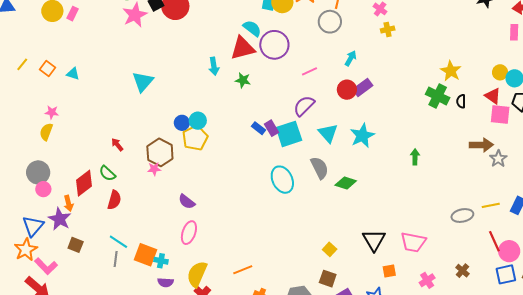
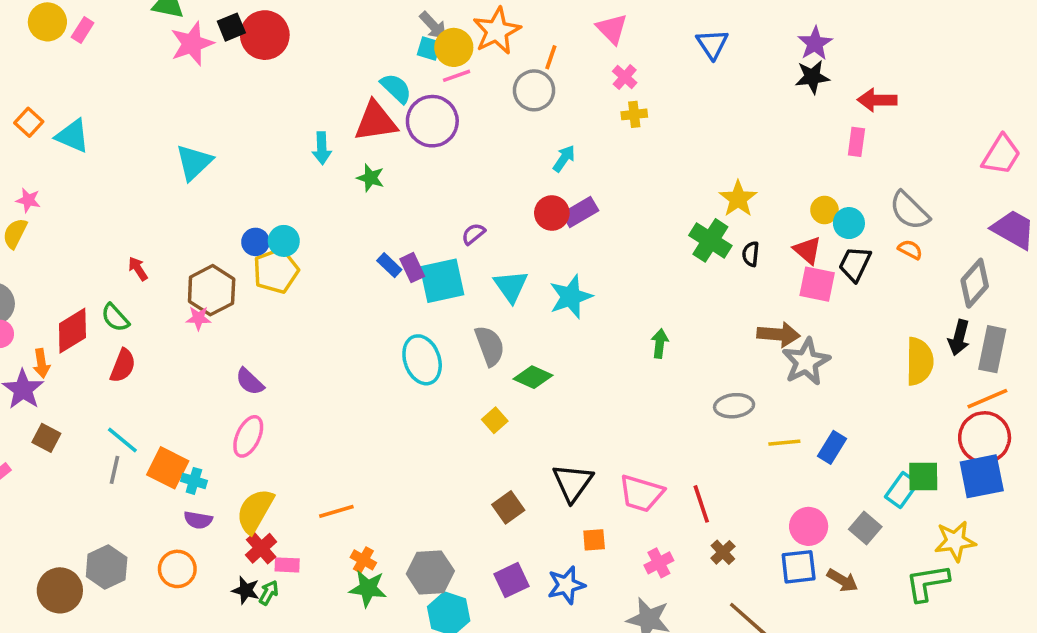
pink line: (309, 71) -> (457, 76), moved
cyan triangle: (73, 74) -> (73, 136), size x1.5
purple semicircle: (304, 106) -> (473, 234), size x0.6
gray star: (498, 159) -> (806, 362), size x1.5
gray ellipse: (462, 215) -> (734, 406), moved
red line: (494, 241) -> (701, 504), moved
yellow square: (330, 249) -> (495, 420), moved
brown square: (328, 279) -> (508, 507), moved, turned 30

